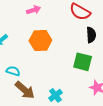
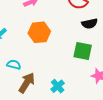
black semicircle: (91, 35) -> (90, 24), turned 84
brown arrow: (25, 90) -> (27, 83), turned -95

